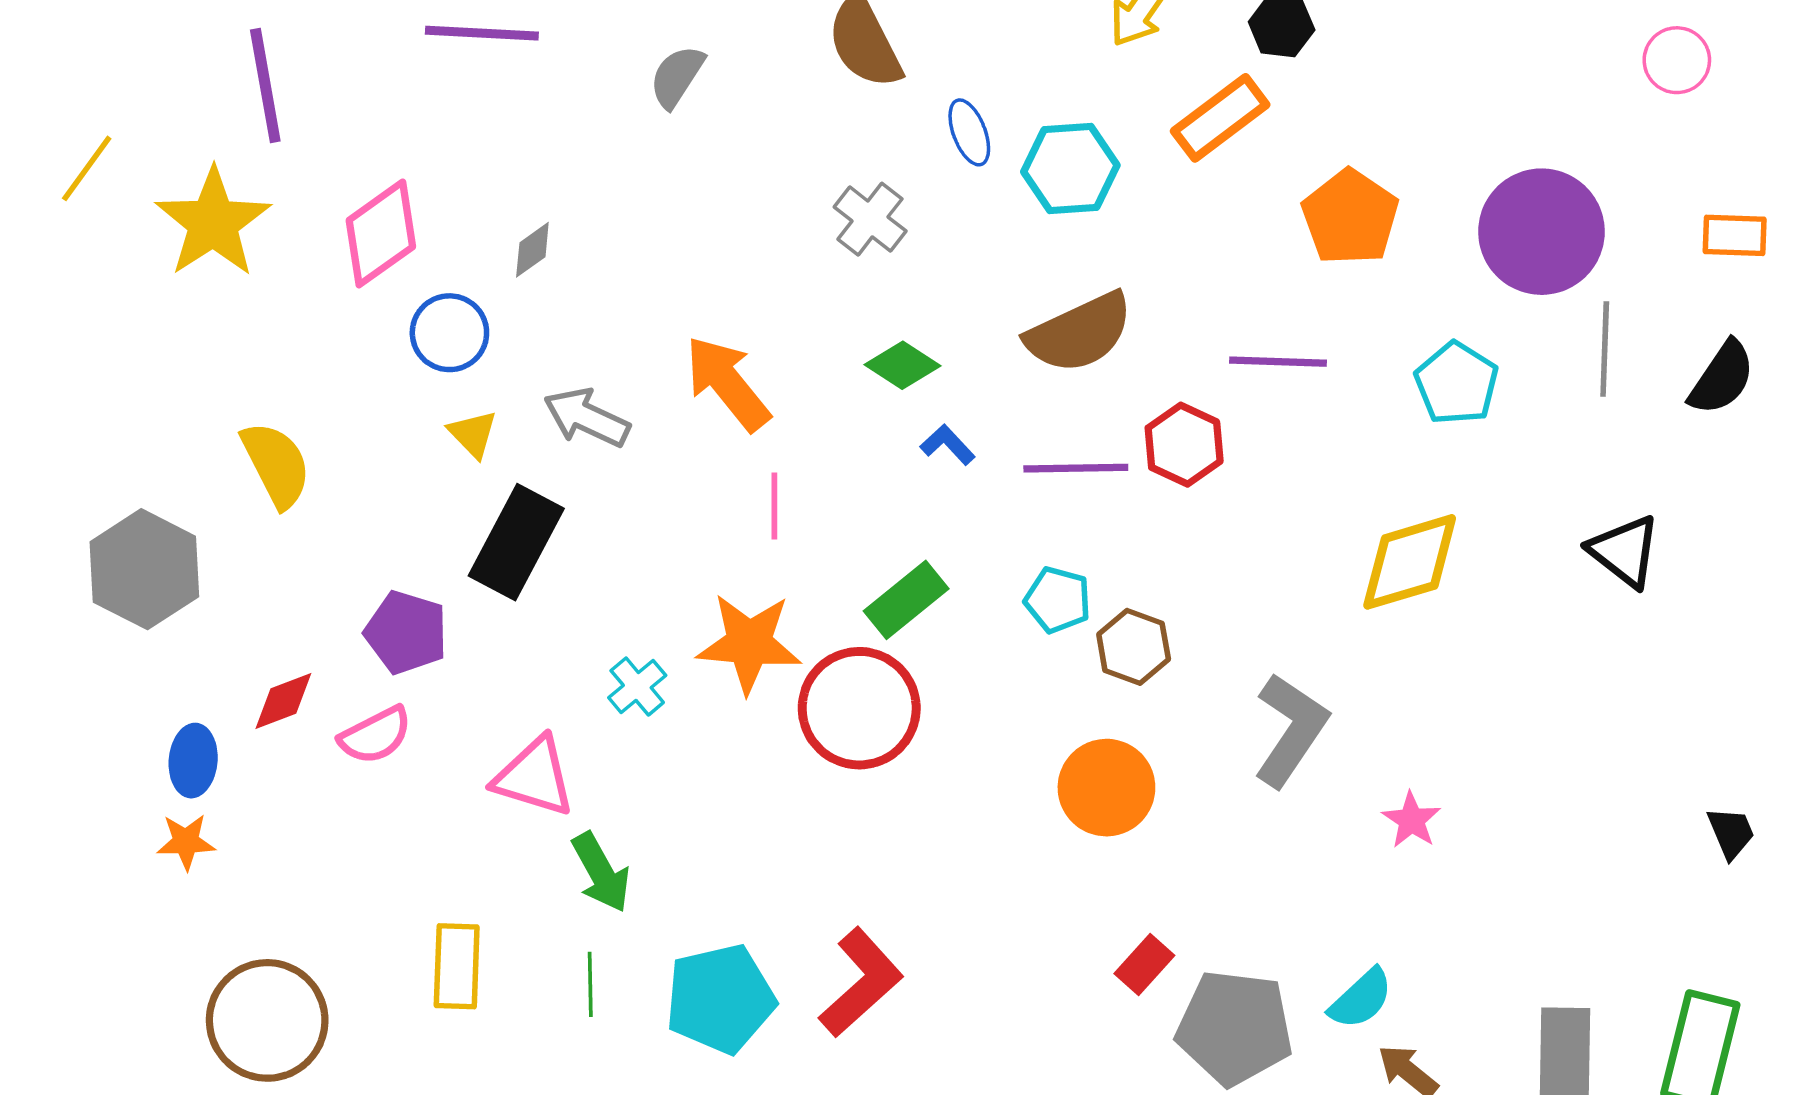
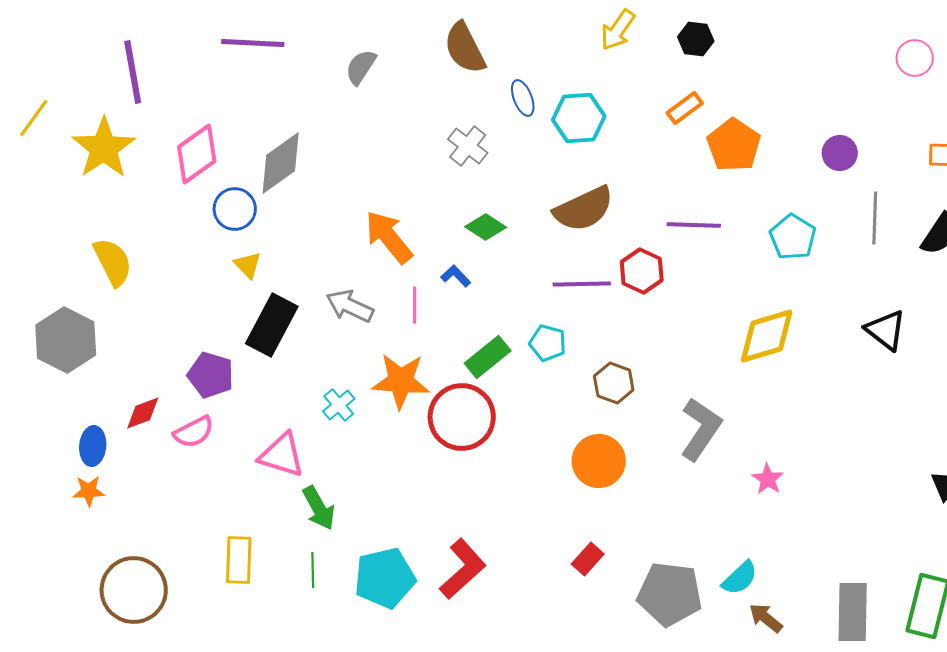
orange rectangle: (1220, 118) -> (685, 108), moved, size x0.7
purple circle: (1541, 232) -> (840, 153), size x0.5
gray diamond: (532, 250) -> (281, 163), size x2.0
gray arrow: (587, 418) -> (350, 306), moved
blue L-shape: (948, 445) -> (456, 276), moved
yellow semicircle: (276, 465) -> (113, 262), moved
cyan pentagon: (1058, 600) -> (548, 343), moved
red rectangle: (1144, 964) -> (588, 559), moved

